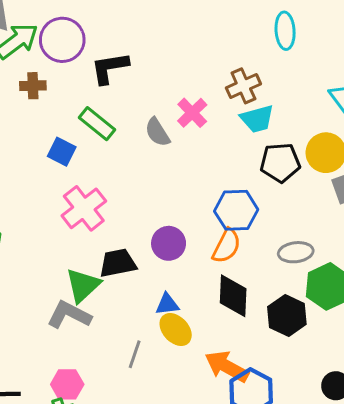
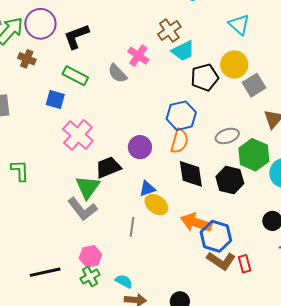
brown cross: (33, 86) -> (27, 59), turned 36
gray L-shape: (69, 315) -> (82, 209), turned -144

